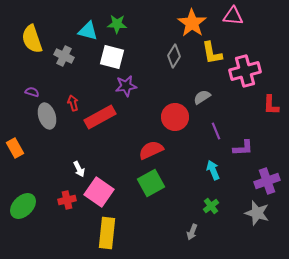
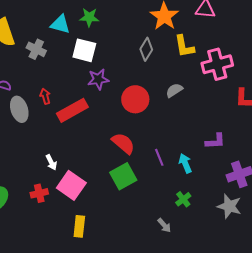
red circle: (175, 117) -> (135, 99), moved
purple line: (216, 131) -> (159, 157), moved
red semicircle: (151, 150) -> (123, 143), turned 65
gray arrow: (192, 232) -> (164, 225), turned -63
yellow rectangle: (107, 233) -> (79, 226), size x0.7

